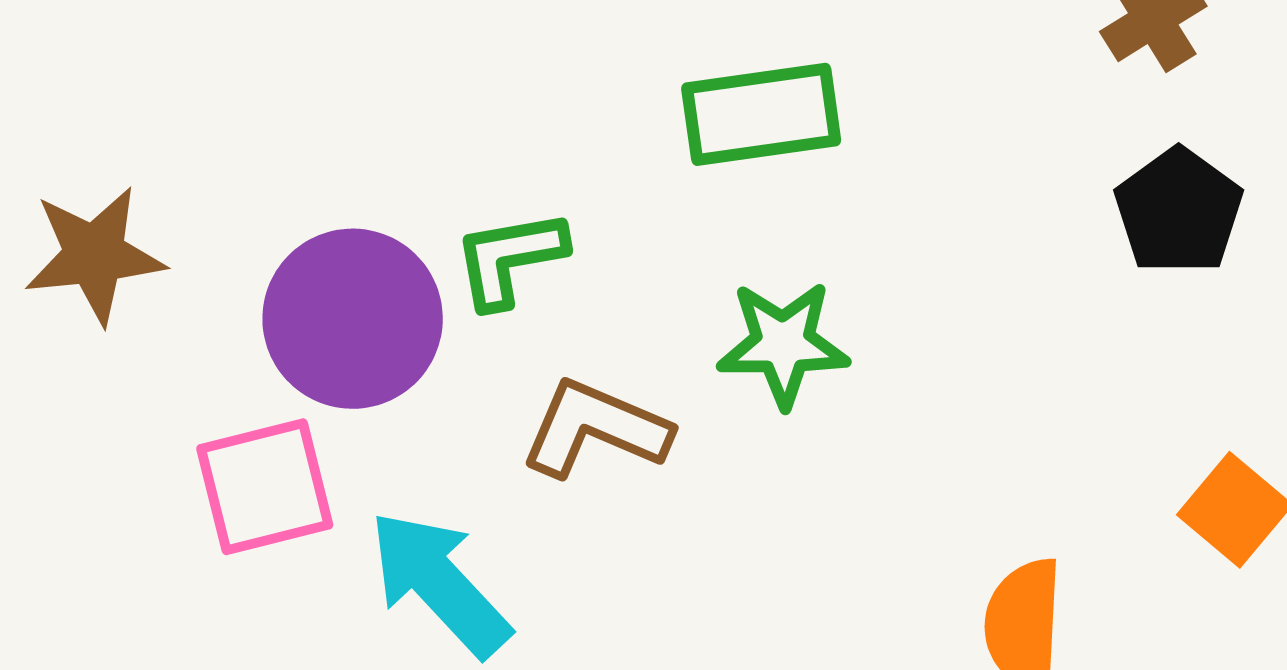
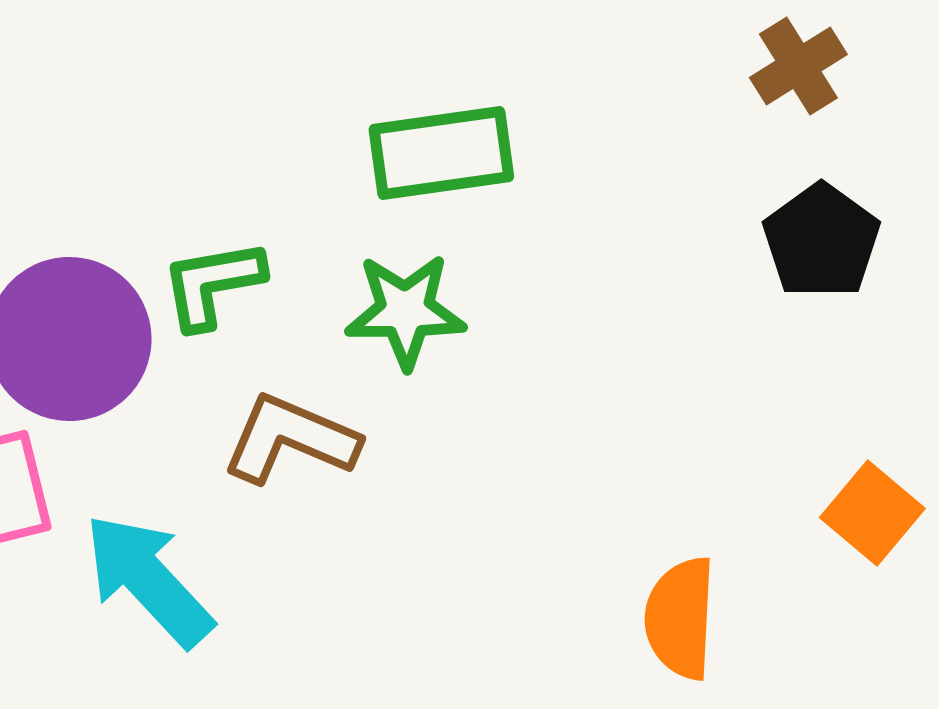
green star: (783, 344) -> (405, 311), moved

